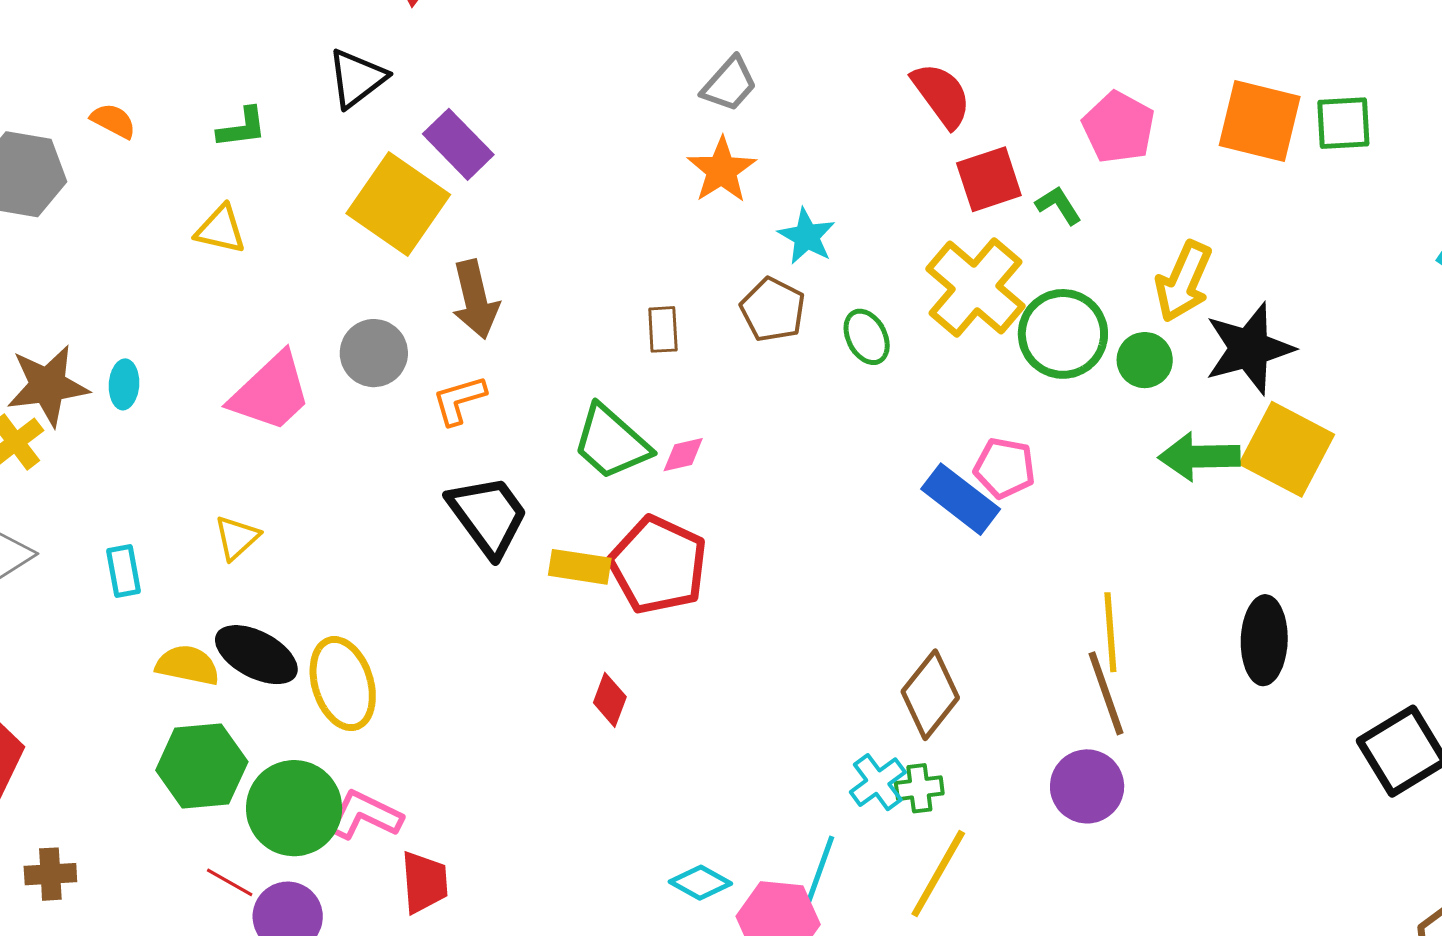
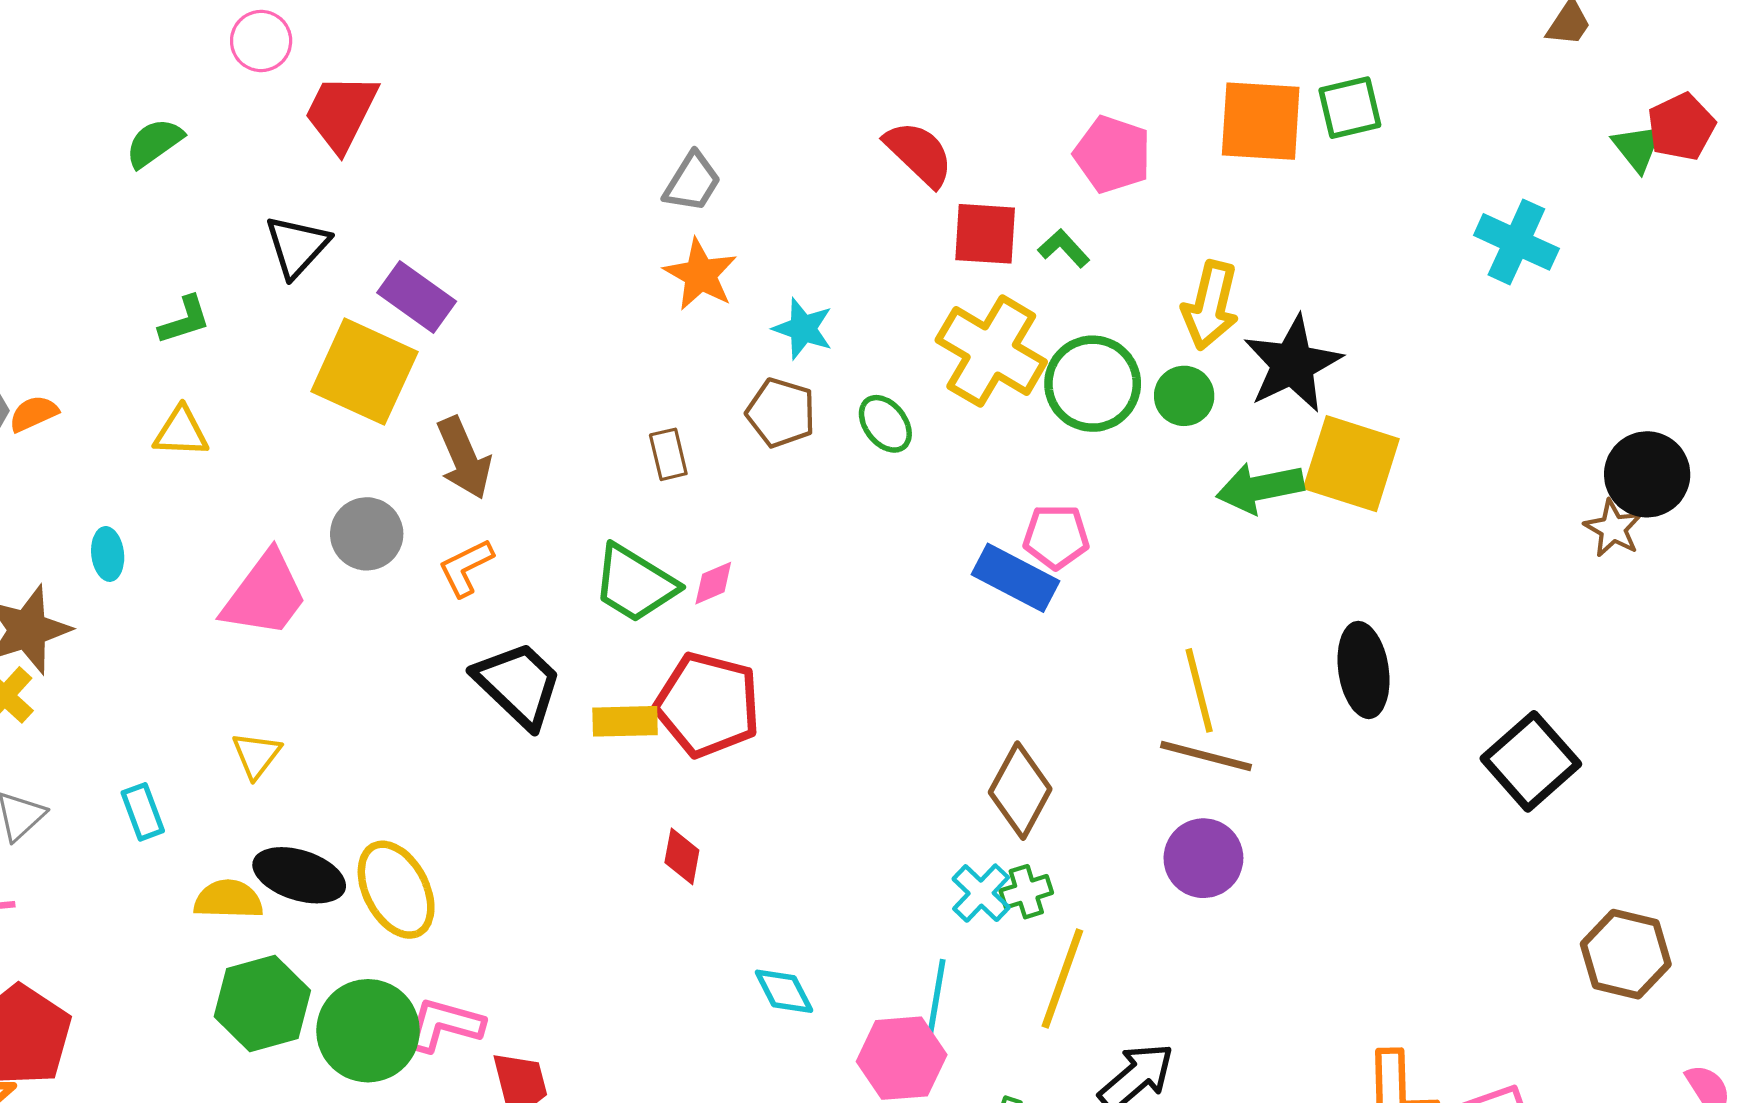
orange semicircle: (113, 121) -> (34, 414), moved, turned -42
red square: (989, 179) -> (985, 234), turned 32
cyan ellipse: (124, 384) -> (108, 554), moved
brown line: (1106, 693) -> (1206, 756), turned -46
cyan diamond: (700, 883) -> (784, 991), moved, turned 44

